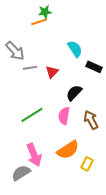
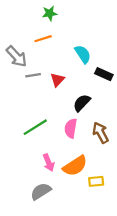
orange line: (39, 22) -> (43, 39), moved
pink arrow: (34, 155) -> (49, 163), moved, size x0.7
yellow rectangle: (87, 164) -> (96, 181), turned 56
gray semicircle: (21, 173) -> (41, 191), moved

